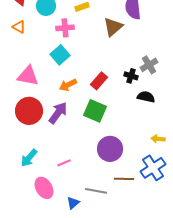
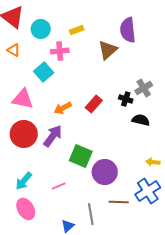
cyan square: (60, 55) -> (44, 72), moved
green square: (95, 111) -> (81, 156), moved
pink ellipse: (44, 188) -> (26, 209), moved
gray line: (96, 191) -> (91, 214), turned 70

